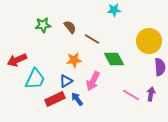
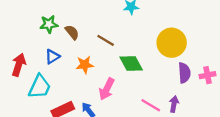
brown semicircle: (70, 27) -> (72, 32), moved
red arrow: (17, 60) -> (19, 65), turned 132
blue triangle: (66, 81) -> (52, 57), moved

